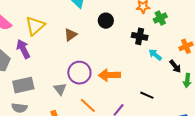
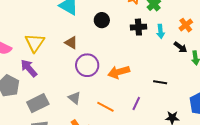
brown triangle: (71, 35) -> (71, 43), turned -40
cyan arrow: (155, 55) -> (161, 31), moved, turned -120
purple circle: (79, 73) -> (87, 65), moved

